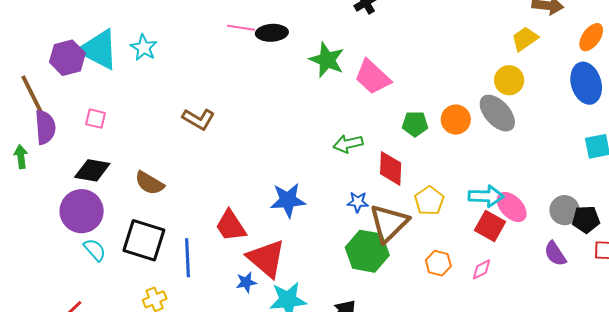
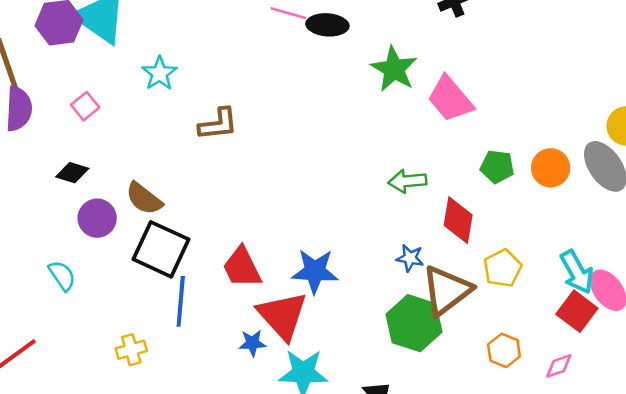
cyan star: (144, 48) -> (159, 73), moved
pink square: (96, 119) -> (85, 106), turned 30
brown L-shape: (199, 119) -> (218, 124), turned -44
black diamond: (92, 170) -> (72, 173), size x0.7
cyan arrow: (486, 196) -> (577, 272), turned 52
blue star: (288, 200) -> (315, 271), moved
purple circle: (82, 211) -> (97, 218), moved, size x0.7
black square: (144, 240) -> (161, 249), moved

